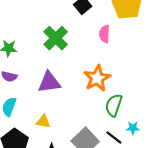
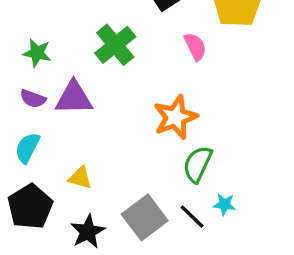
pink semicircle: (104, 34) -> (195, 47), turned 144
purple triangle: (49, 82) -> (74, 98), moved

